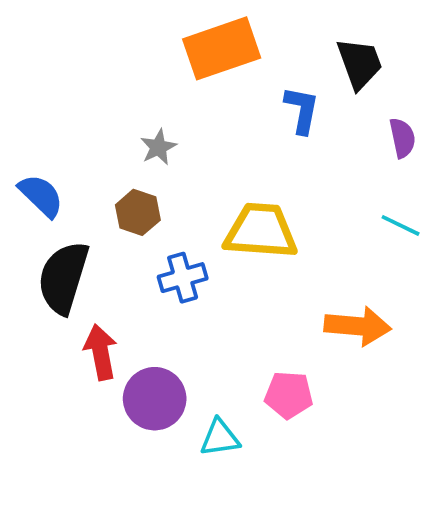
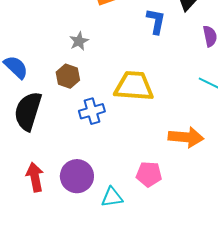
red arrow: (101, 352) -> (35, 177), moved

